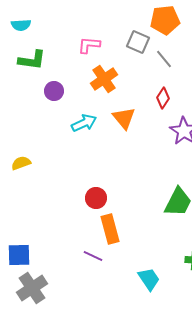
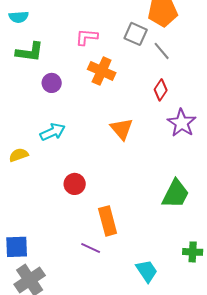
orange cross: (104, 79) -> (102, 71), turned -32
orange triangle: (124, 118) -> (122, 129), moved
cyan arrow: (84, 123) -> (53, 132), moved
red circle: (96, 198) -> (75, 184), moved

